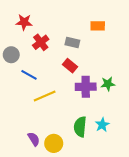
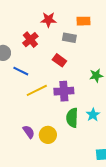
red star: (24, 22) -> (48, 20), moved
gray rectangle: (72, 43) -> (69, 38), moved
purple cross: (86, 87) -> (64, 91), moved

